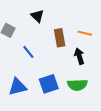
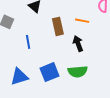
blue line: (28, 52) -> (28, 42), turned 32

